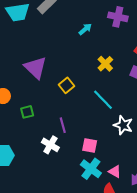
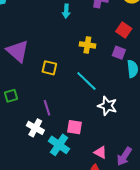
cyan arrow: (85, 29) -> (66, 11), turned 136
yellow cross: (105, 64) -> (87, 45), turned -35
yellow square: (66, 85) -> (49, 68), turned -35
cyan cross: (91, 169) -> (59, 145), moved

